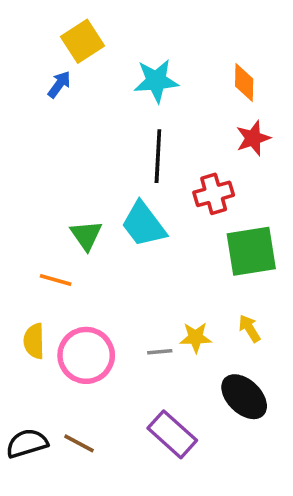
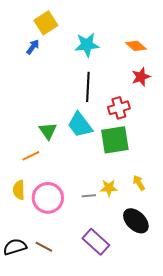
orange diamond: (244, 83) -> (136, 46), turned -50
green square: (251, 251) -> (115, 140), moved
orange line: (56, 280) -> (31, 156), turned -42

